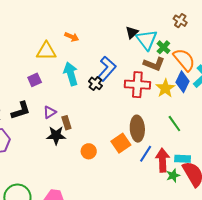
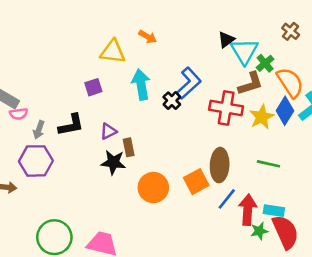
brown L-shape: (154, 64) -> (250, 84), turned -45
green line: (174, 124) -> (268, 164), turned -48
orange circle: (89, 151) -> (153, 188), size x1.5

